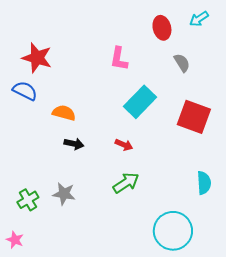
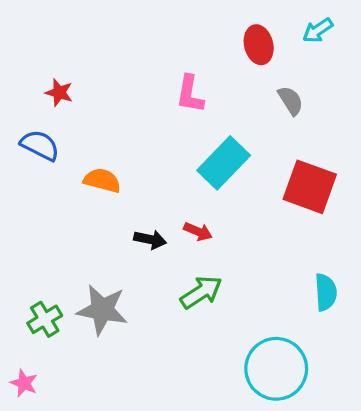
red star: (37, 58) -> (59, 93), size x0.6
black arrow: (74, 144) -> (150, 239), moved
gray star: (64, 194) -> (102, 310), size x1.4

